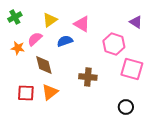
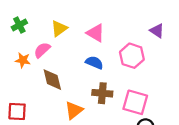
blue semicircle: (65, 41) -> (94, 63), moved, turned 42
pink square: (132, 69) -> (135, 102), moved
orange triangle: (50, 92) -> (74, 110), moved
red square: (26, 93) -> (17, 111), moved

